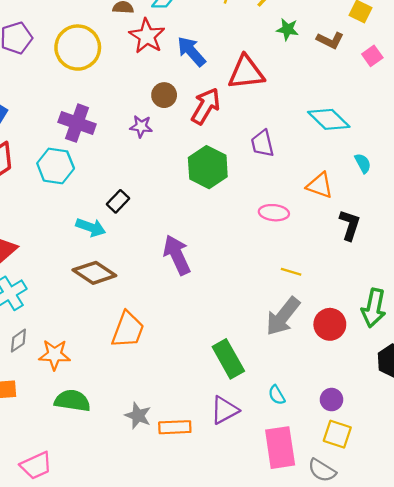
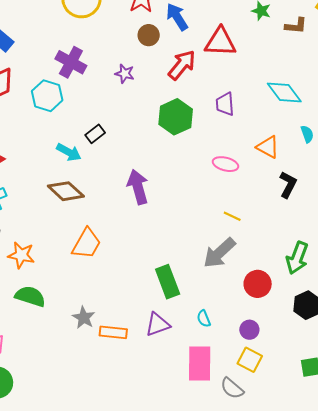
brown L-shape: (330, 40) -> (296, 26), turned -30
brown circle: (164, 95) -> (149, 35), moved
red circle: (330, 324) -> (258, 284), moved

